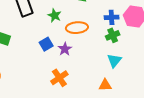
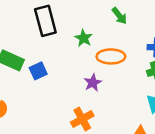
blue square: (46, 44) -> (38, 71), moved

